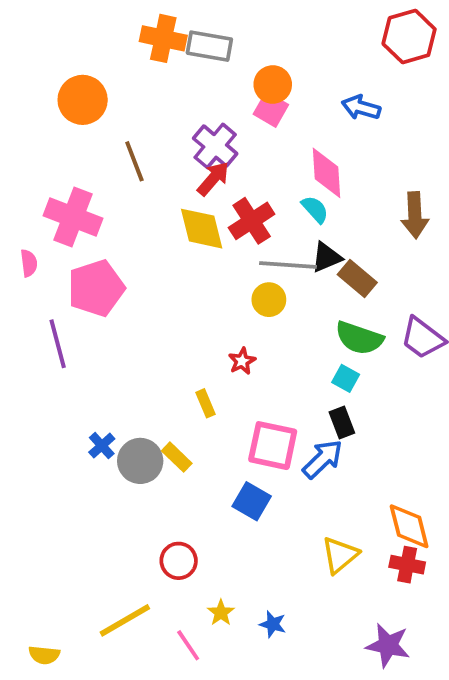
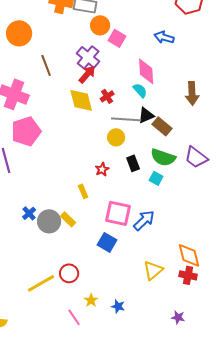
orange circle: (273, 85) -> (100, 25), moved
red cross: (252, 221) -> (107, 96), size x0.6
black rectangle: (342, 423) -> (133, 163), moved
yellow line: (125, 620) -> (41, 283), moved
purple star: (388, 645) -> (178, 317), size x0.6

